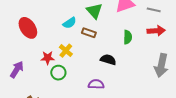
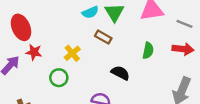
cyan semicircle: (70, 23) -> (90, 12), moved
red ellipse: (28, 28) -> (21, 27), moved
red star: (48, 58) -> (34, 52), moved

